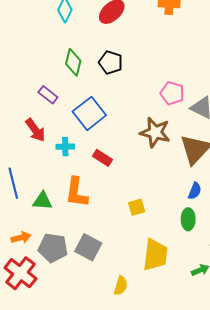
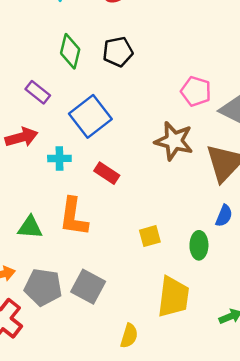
black pentagon: (111, 62) -> (118, 52), turned -30
red arrow: (35, 130) -> (21, 137), turned -70
green ellipse: (188, 219) -> (199, 245), moved

